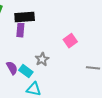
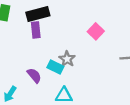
cyan rectangle: (26, 71) -> (55, 67), moved

